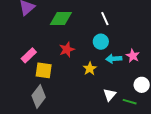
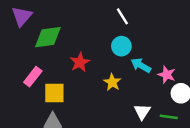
green diamond: (61, 18) -> (48, 37), moved
pink star: (133, 56) -> (167, 75), moved
cyan arrow: (114, 59) -> (141, 65), turned 42

